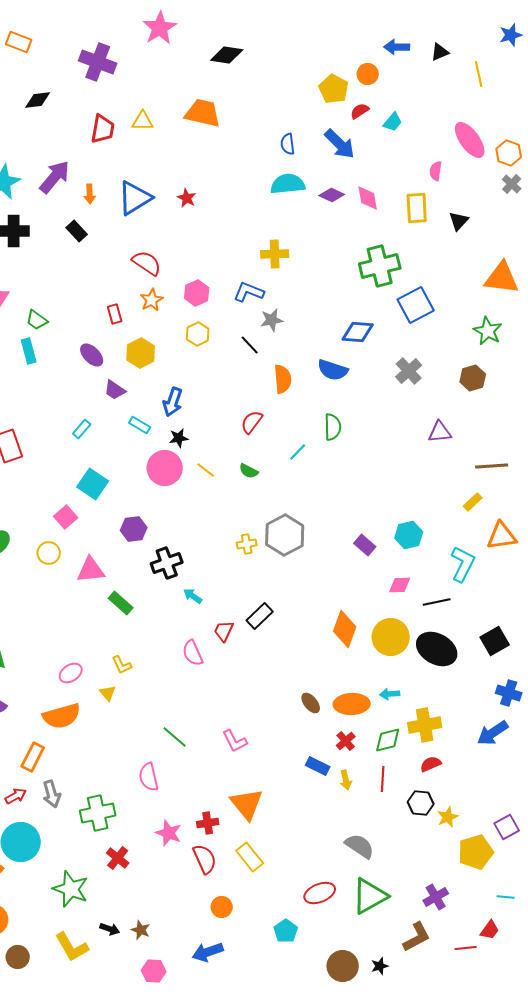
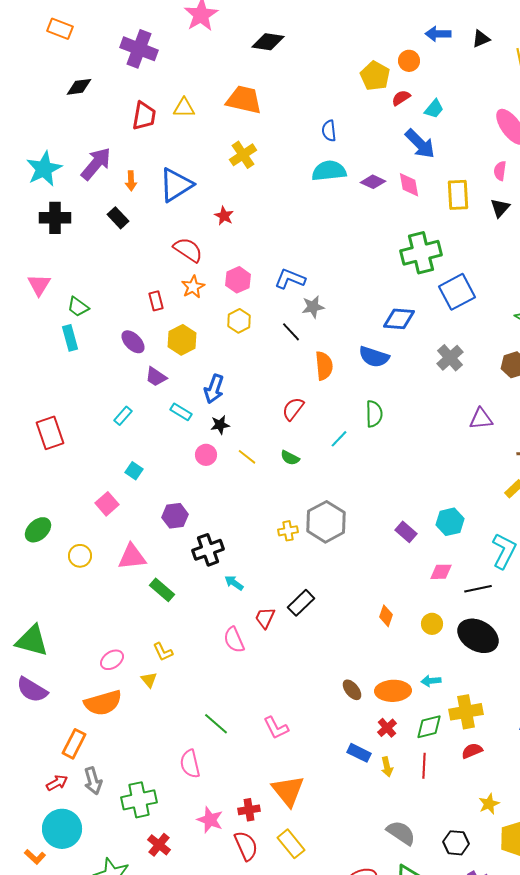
blue arrow: (340, 144) -> (420, 144), moved
pink semicircle: (436, 171) -> (500, 171), moved
red star: (187, 198) -> (224, 216), moved
yellow cross: (275, 254) -> (243, 155), moved, turned -32
pink circle: (165, 468) -> (206, 455), size x0.6
cyan square: (93, 484) -> (134, 471), size x0.6
yellow circle: (49, 553) -> (80, 556), moved
orange diamond: (345, 629) -> (386, 616), size x0.6
yellow circle: (391, 637) -> (432, 624), size x0.6
black hexagon: (421, 803) -> (456, 843), moved

